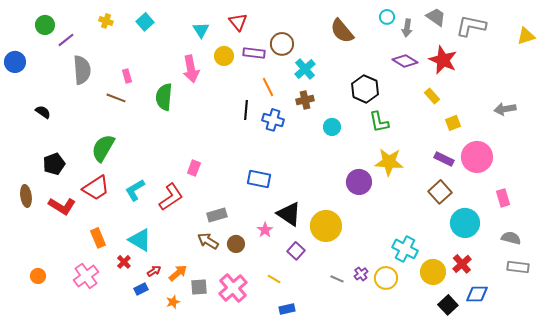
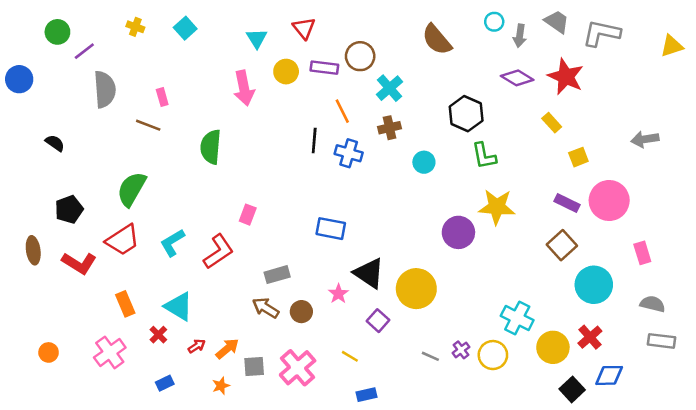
green semicircle: (164, 97) -> (211, 147), moved
blue rectangle: (141, 289) -> (165, 383), moved

